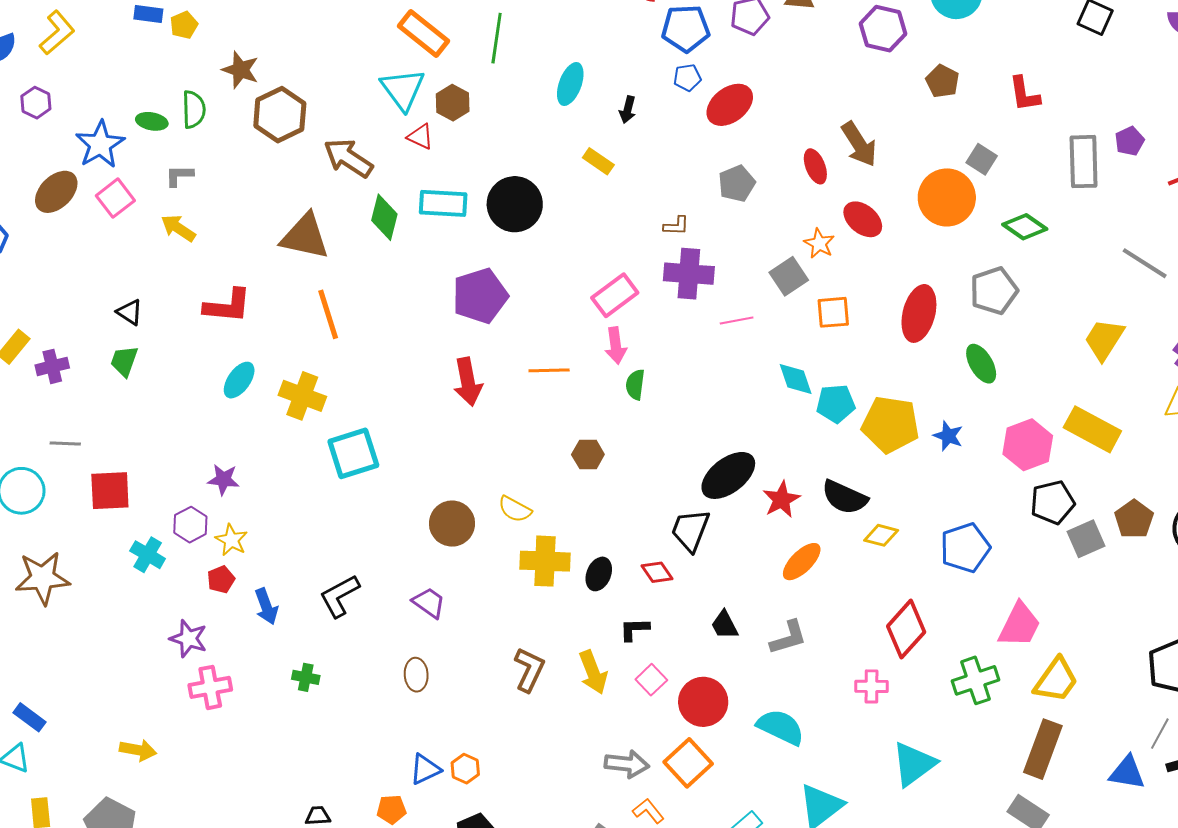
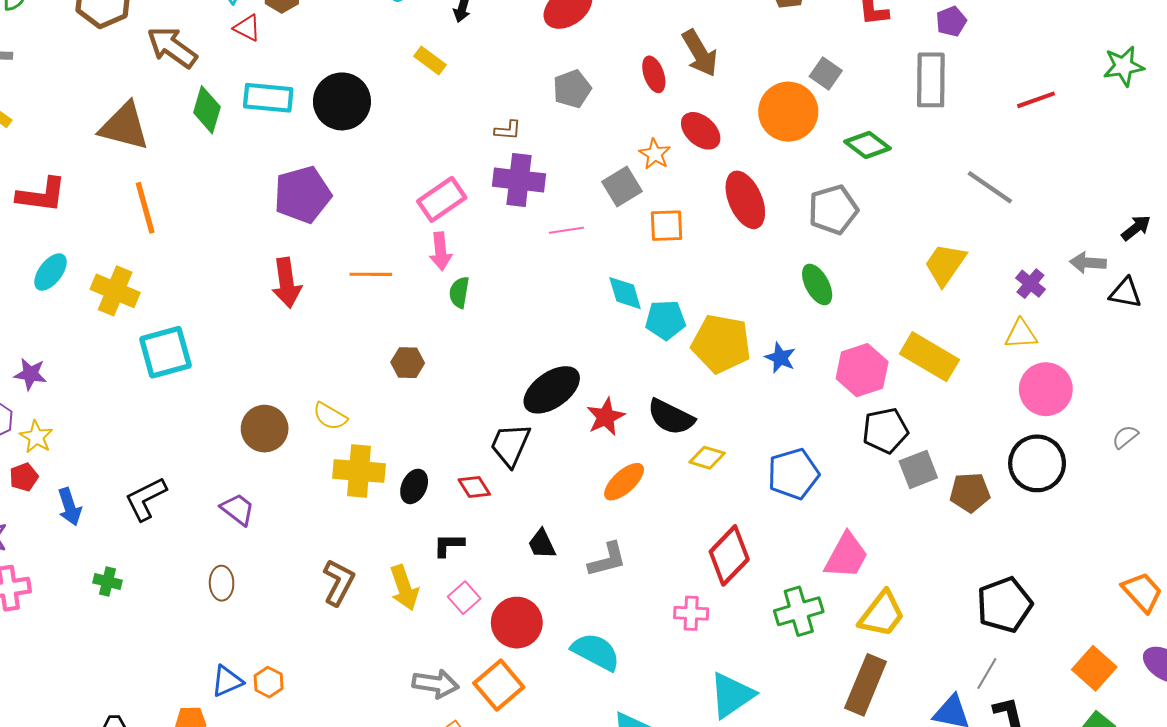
purple pentagon: (1130, 141) -> (951, 21), moved
red ellipse: (919, 313) -> (745, 200), moved, turned -40
brown pentagon: (1134, 519) -> (970, 492), moved, turned 30

